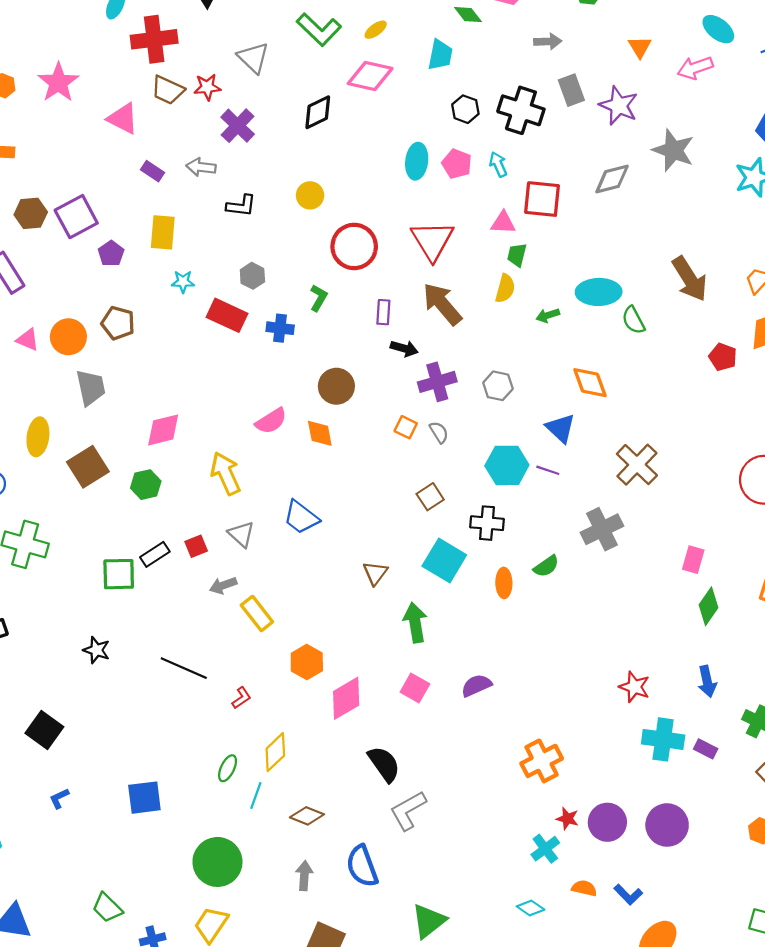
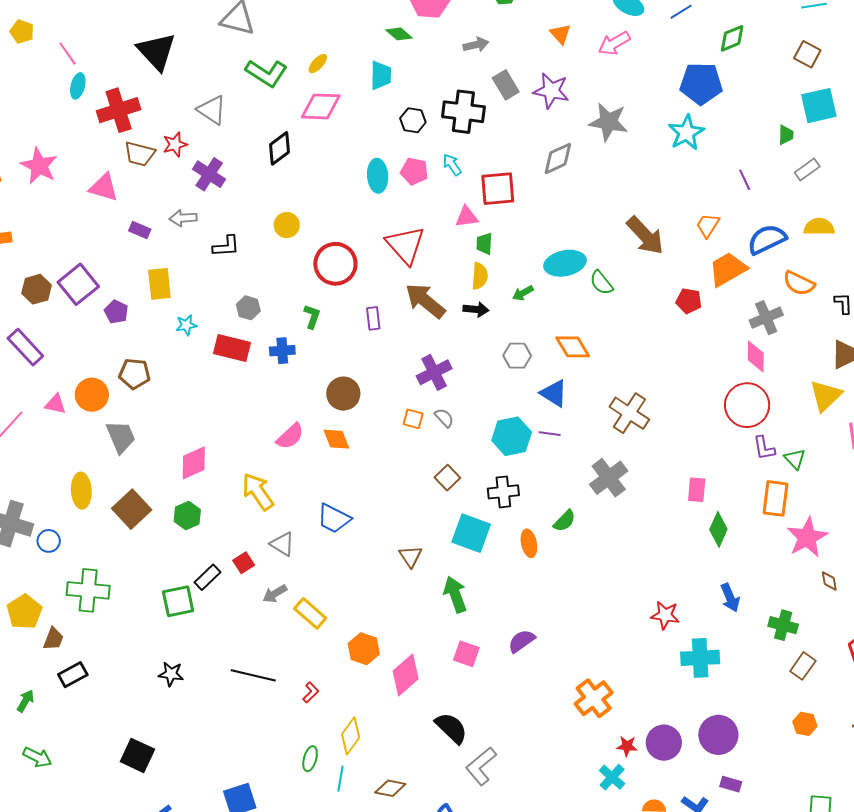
black arrow: (404, 348) -> (476, 309), moved
gray hexagon: (498, 386) -> (517, 356), moved
purple rectangle: (706, 749) -> (731, 784), moved

